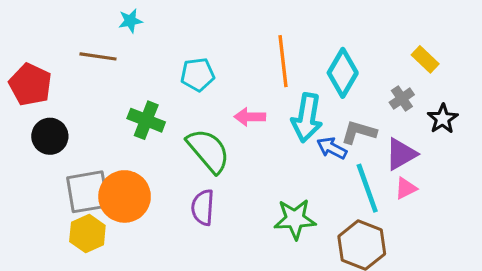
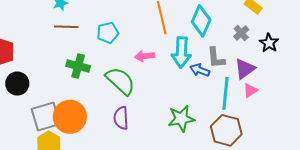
brown line: (98, 56) -> (66, 27), moved
gray L-shape: (359, 132) -> (216, 58), turned -105
cyan line: (367, 188) -> (226, 93), turned 32

